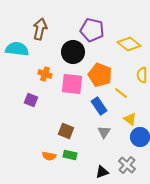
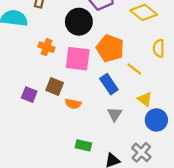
purple square: (31, 100) -> (29, 95), moved
brown square: (66, 131) -> (55, 86), moved
green rectangle: (70, 155) -> (83, 145), moved
orange semicircle: (49, 156) -> (73, 104), moved

